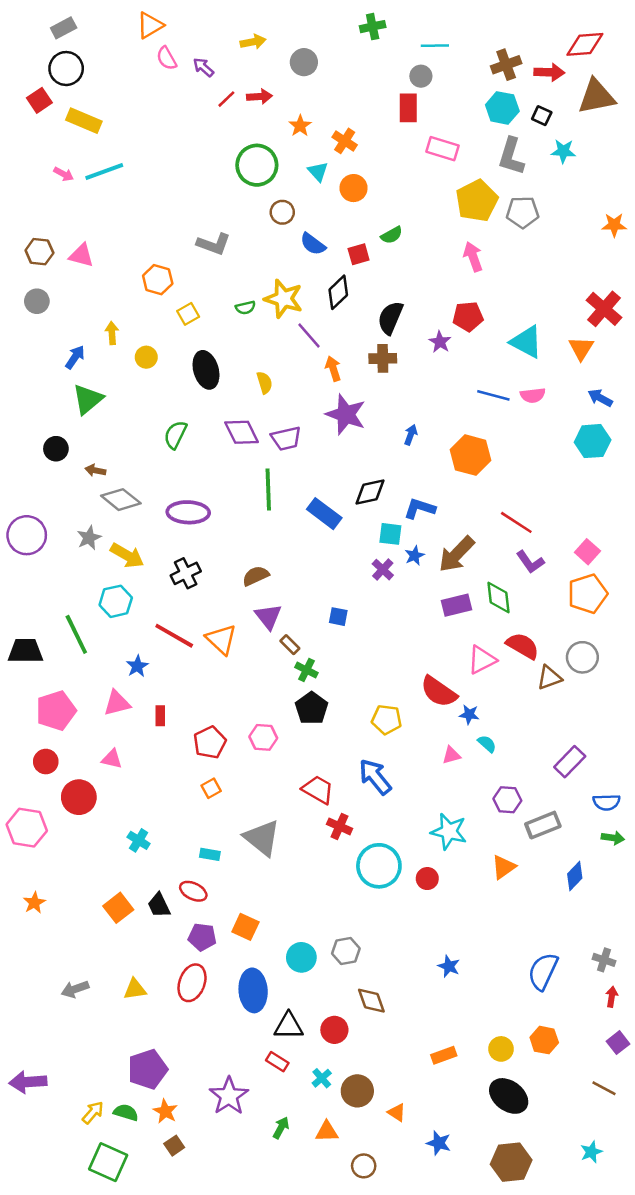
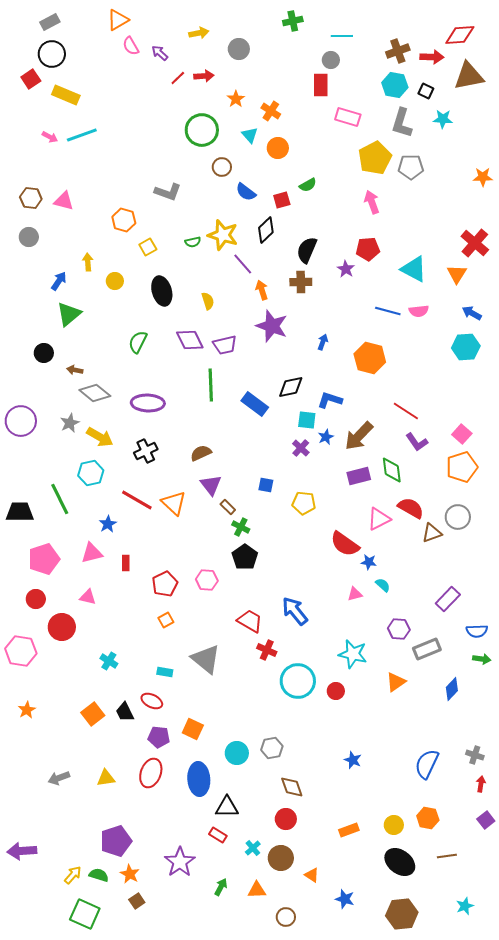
yellow pentagon: (387, 720) -> (304, 503), moved
red circle: (334, 1030) -> (286, 819), moved
brown line: (604, 1088) -> (447, 856), moved, turned -36

